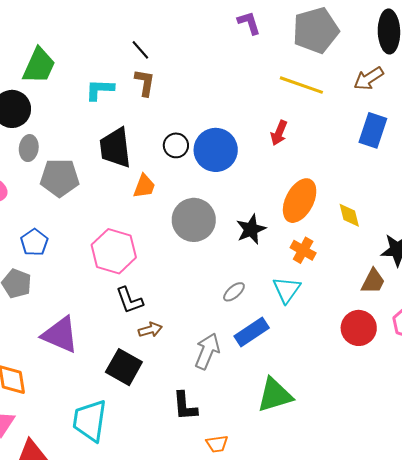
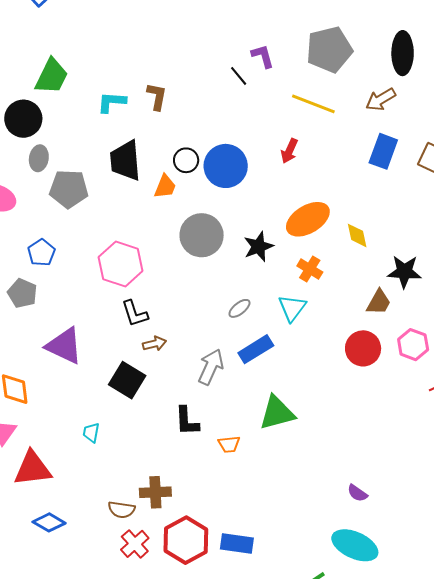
purple L-shape: (249, 23) -> (263, 56), moved
black line: (140, 50) -> (239, 76), moved
orange trapezoid: (144, 186) -> (165, 187), moved
orange ellipse: (300, 201) -> (308, 219), turned 30
cyan trapezoid: (90, 421) -> (91, 433), size x0.5
orange trapezoid: (217, 444) -> (229, 444), moved

